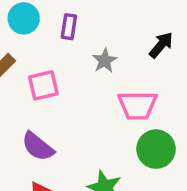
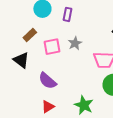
gray star: (105, 61) -> (75, 43), moved

